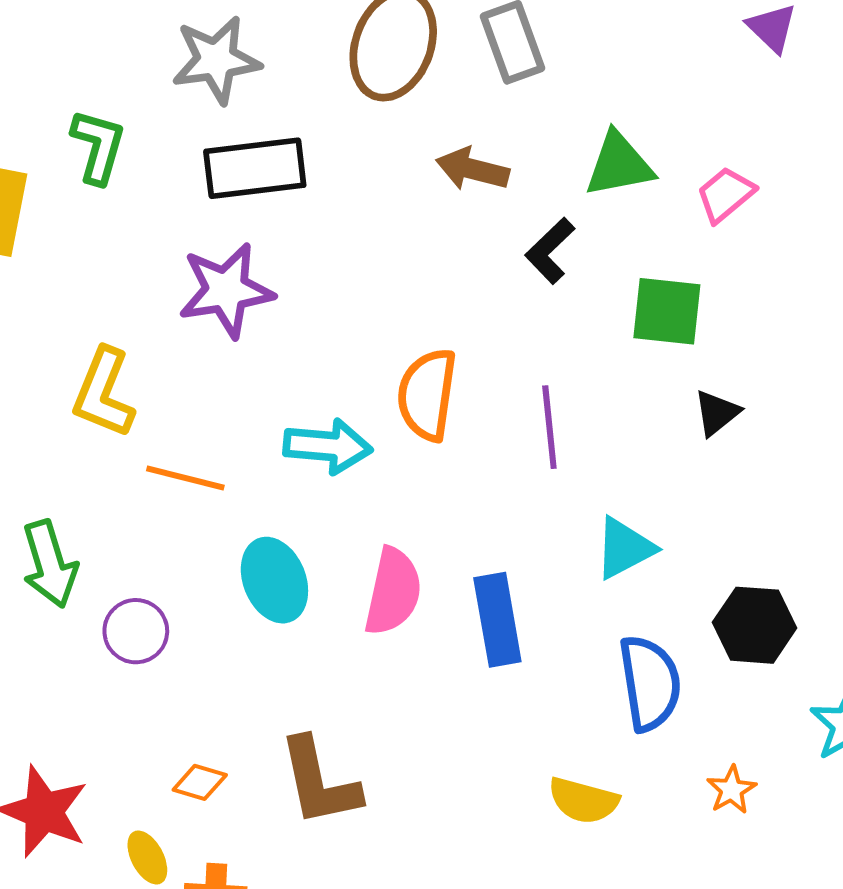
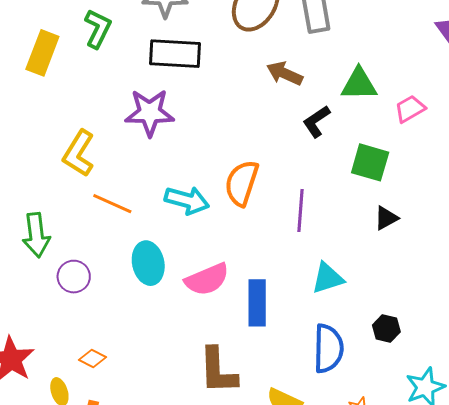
pink semicircle: (393, 591) -> (207, 279), turned 45
black hexagon: (755, 625) -> (386, 329), size x0.7
brown L-shape: (319, 782) -> (218, 371), moved

